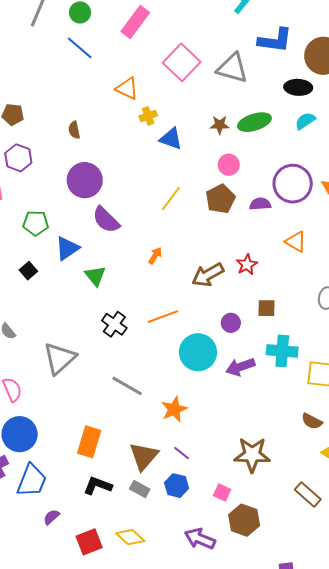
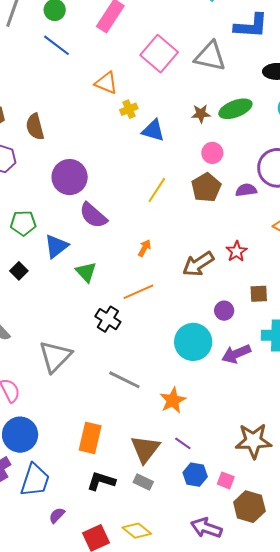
brown semicircle: (74, 130) -> (35, 127), moved, size x1.5
orange line: (163, 317) -> (138, 292), moved
blue hexagon: (177, 486) -> (195, 475), moved

